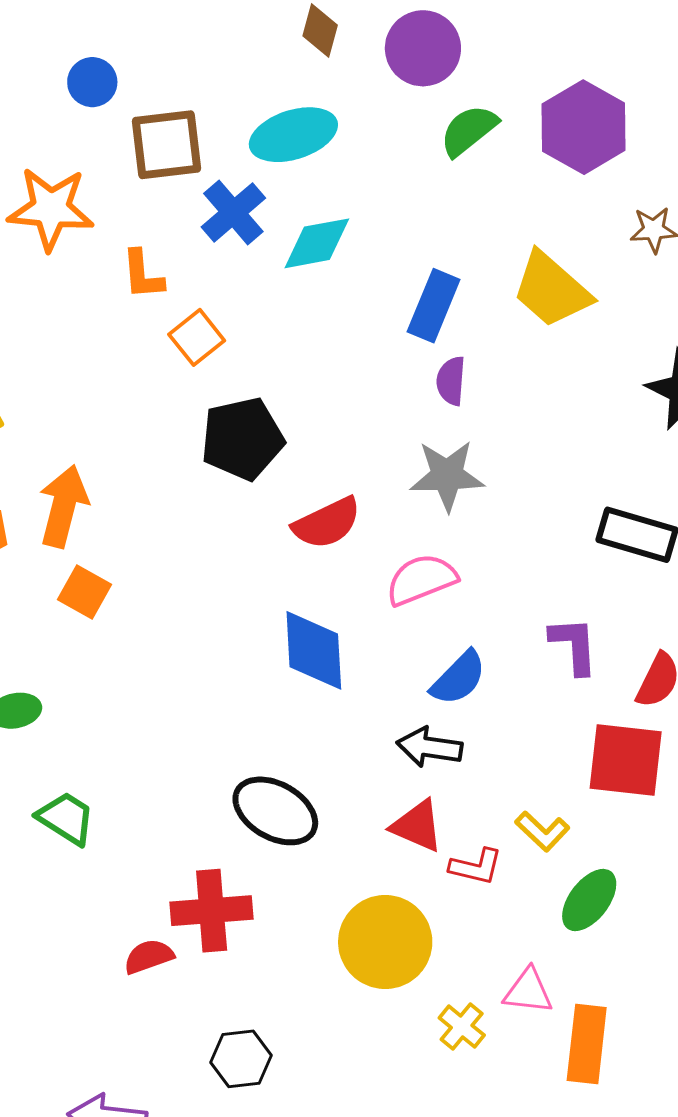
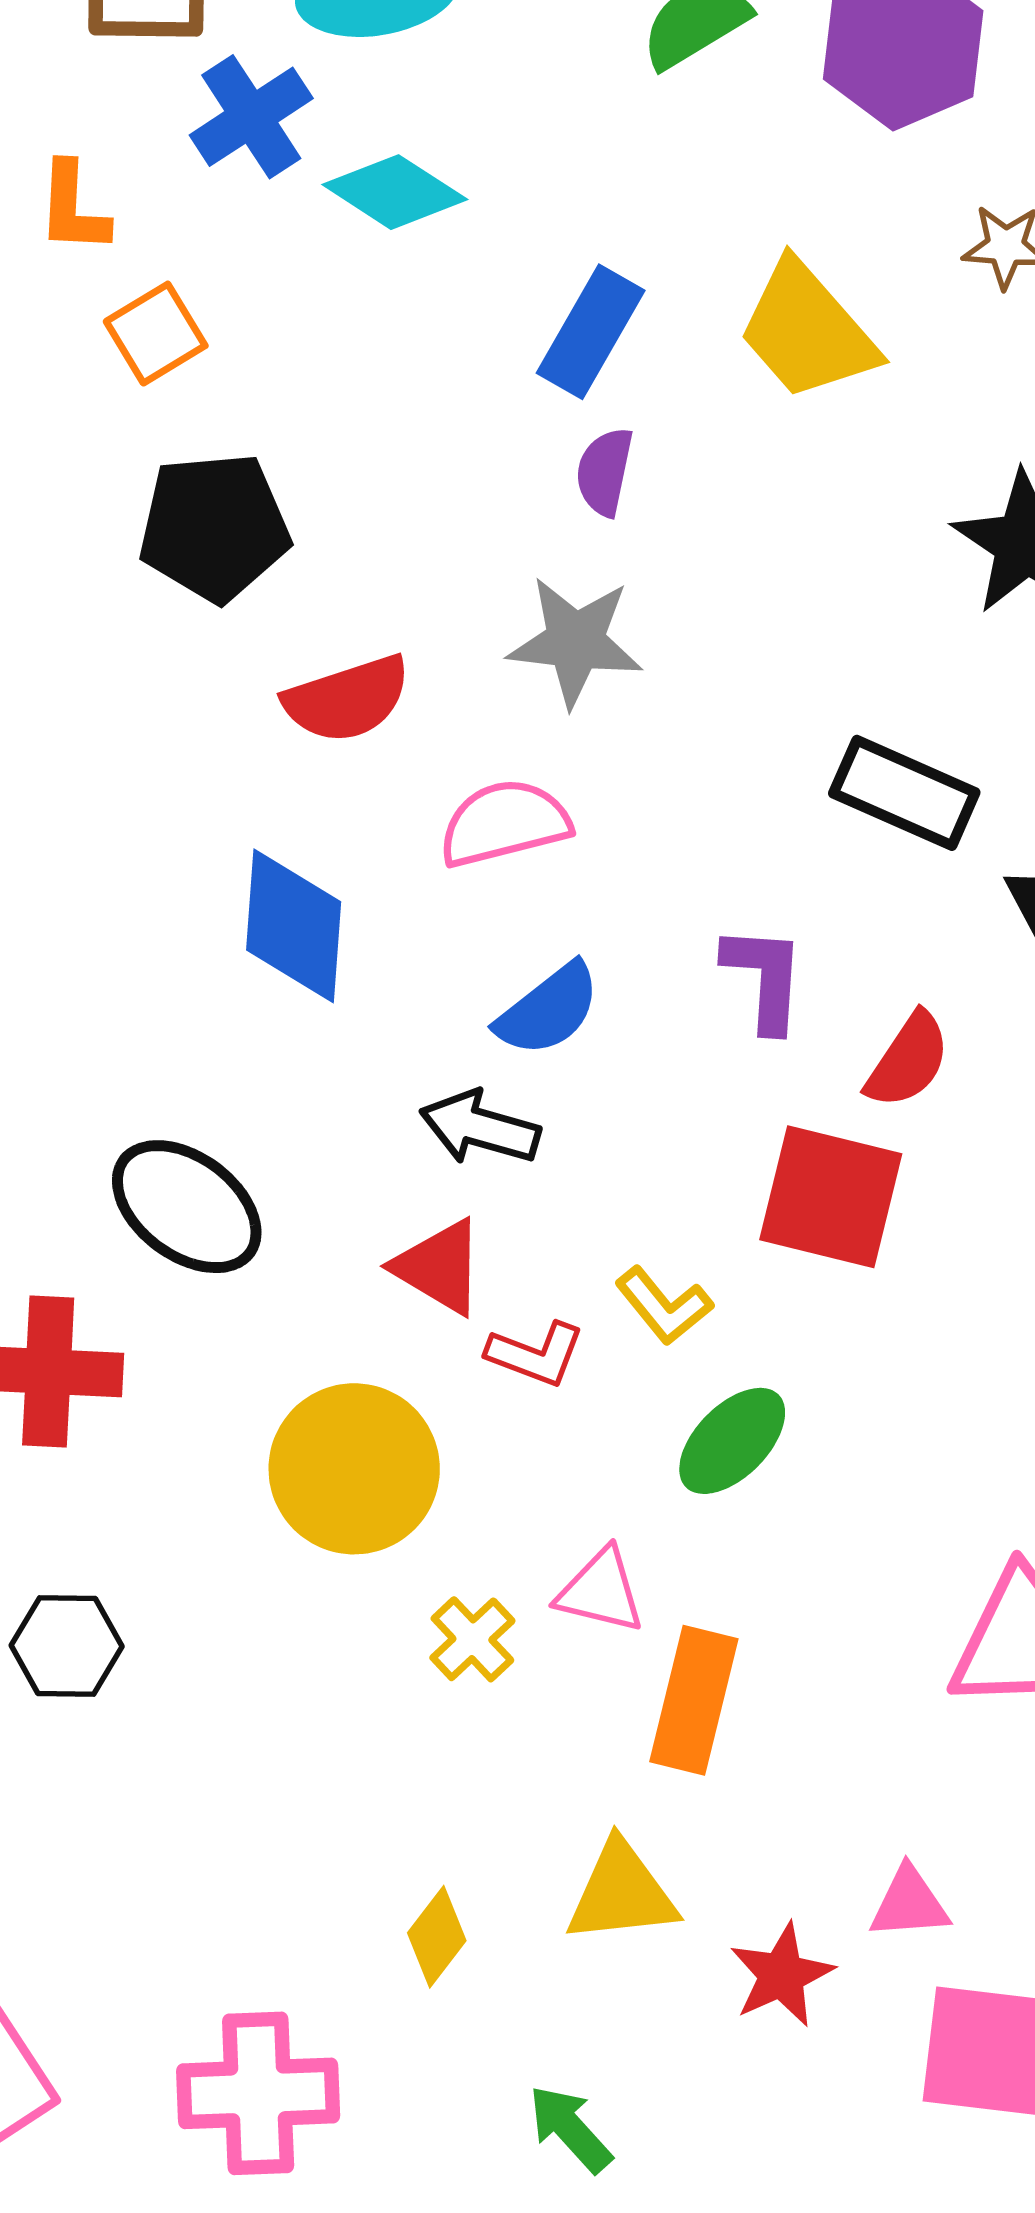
cyan diamond: (317, 243) -> (395, 192), turned 36

